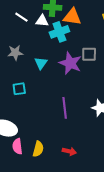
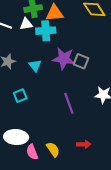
cyan cross: (59, 32) -> (46, 31), turned 30
gray square: (89, 54) -> (81, 61), moved, turned 35
yellow semicircle: (38, 149) -> (53, 149), turned -35

